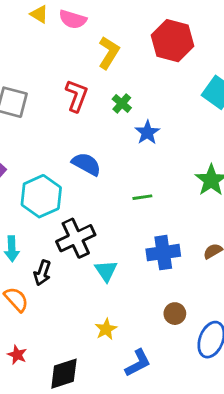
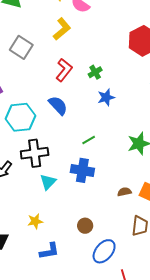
yellow L-shape: (109, 53) -> (62, 29), moved
red L-shape: (77, 96) -> (64, 70), moved
green line: (142, 197) -> (89, 140), turned -40
blue cross: (163, 253) -> (82, 170), moved

